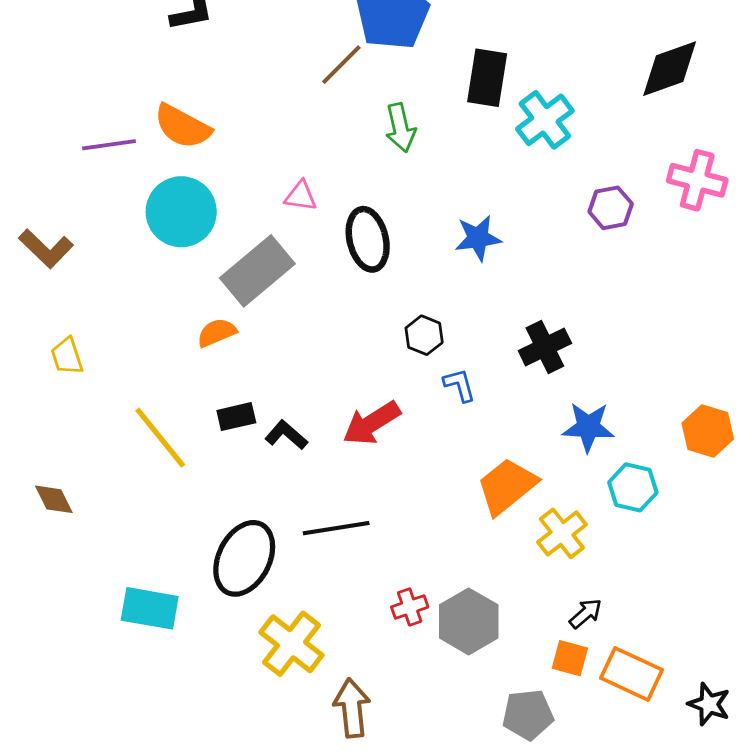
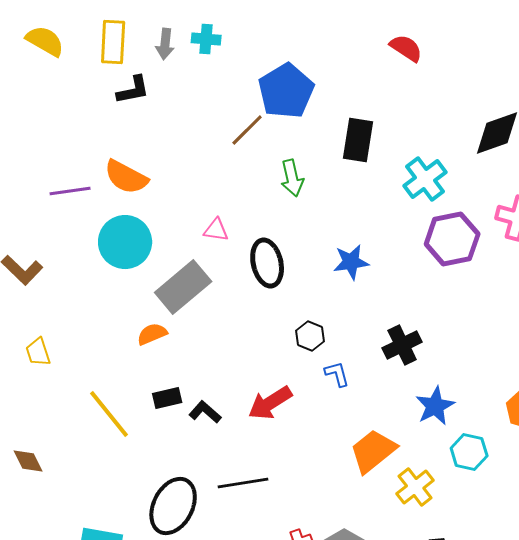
cyan cross: (545, 120) -> (425, 179), moved
purple hexagon: (611, 208) -> (452, 239), size x1.6
blue star: (588, 427) -> (435, 406), turned -30

